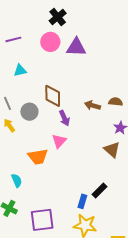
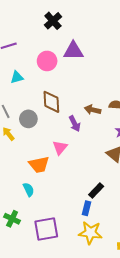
pink circle: (50, 42) -> (47, 61), moved
purple arrow: (64, 118) -> (75, 124), moved
cyan semicircle: (17, 180) -> (29, 190), moved
black rectangle: (99, 191) -> (96, 190), moved

